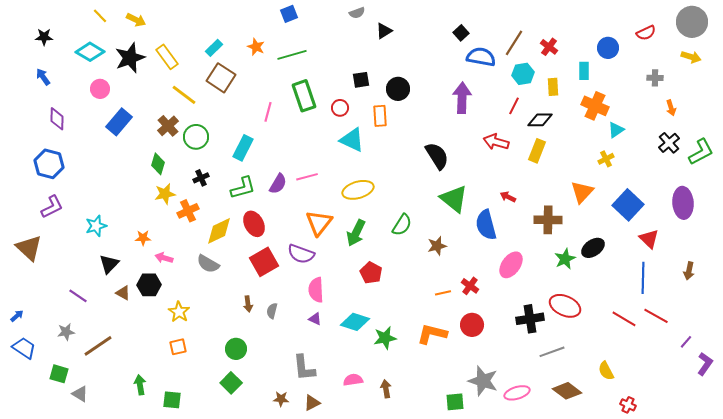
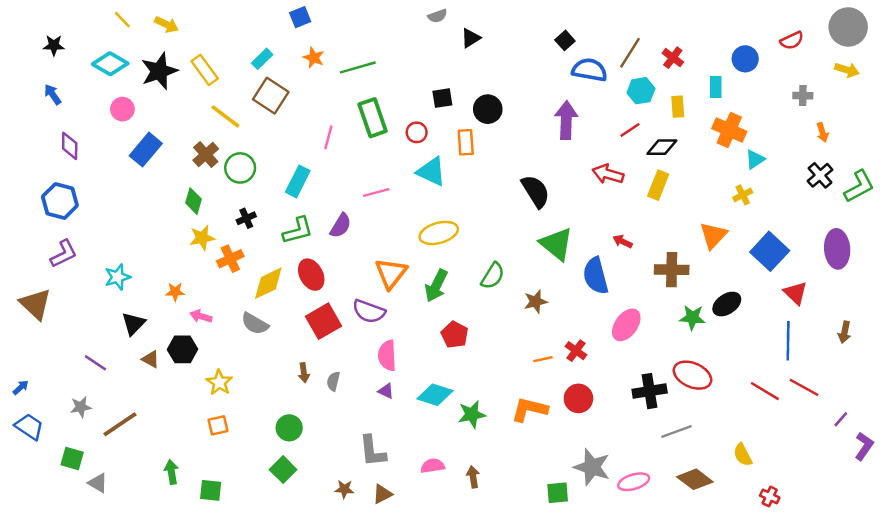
blue square: (289, 14) -> (300, 17), moved
red line: (514, 106) -> (630, 130), turned 30
pink line: (307, 177) -> (376, 192), moved
green star: (565, 259) -> (692, 318), turned 30

